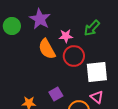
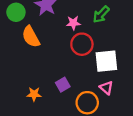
orange semicircle: (47, 49) -> (31, 37), moved

